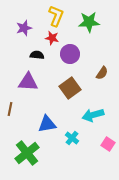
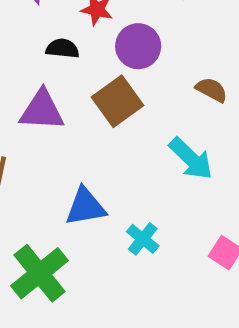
brown semicircle: (102, 73) -> (212, 90), turned -96
brown square: (70, 88) -> (118, 101), moved
cyan arrow: (93, 115) -> (191, 159), moved, turned -120

